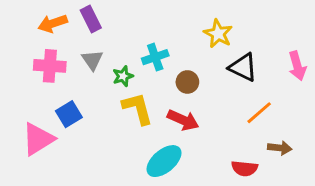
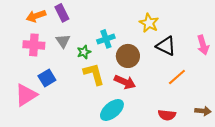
brown circle: (187, 82) -> (128, 56), size x1.5
brown arrow: (280, 148) -> (203, 111), moved

